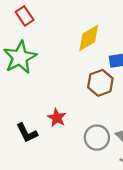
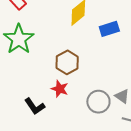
brown hexagon: (100, 83) -> (67, 62), moved

